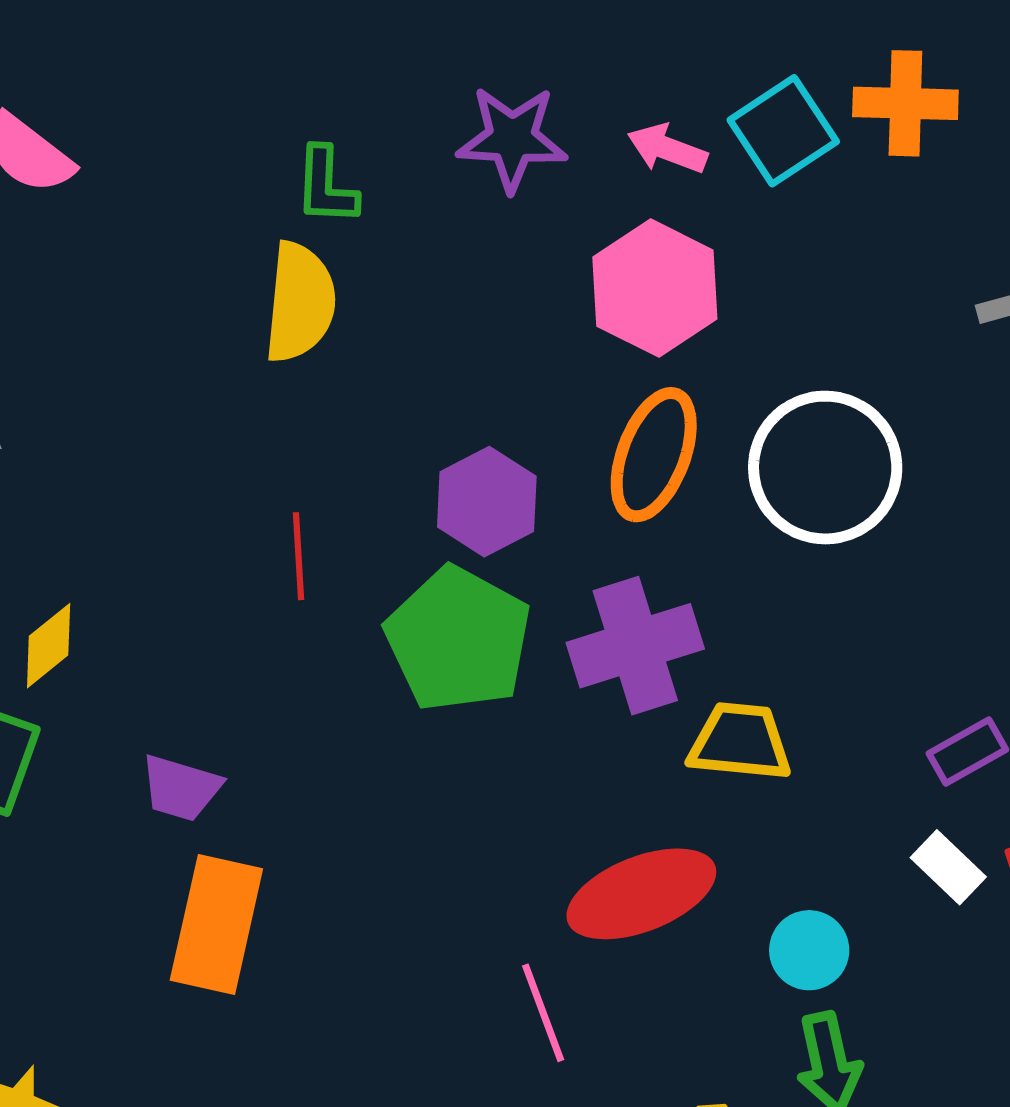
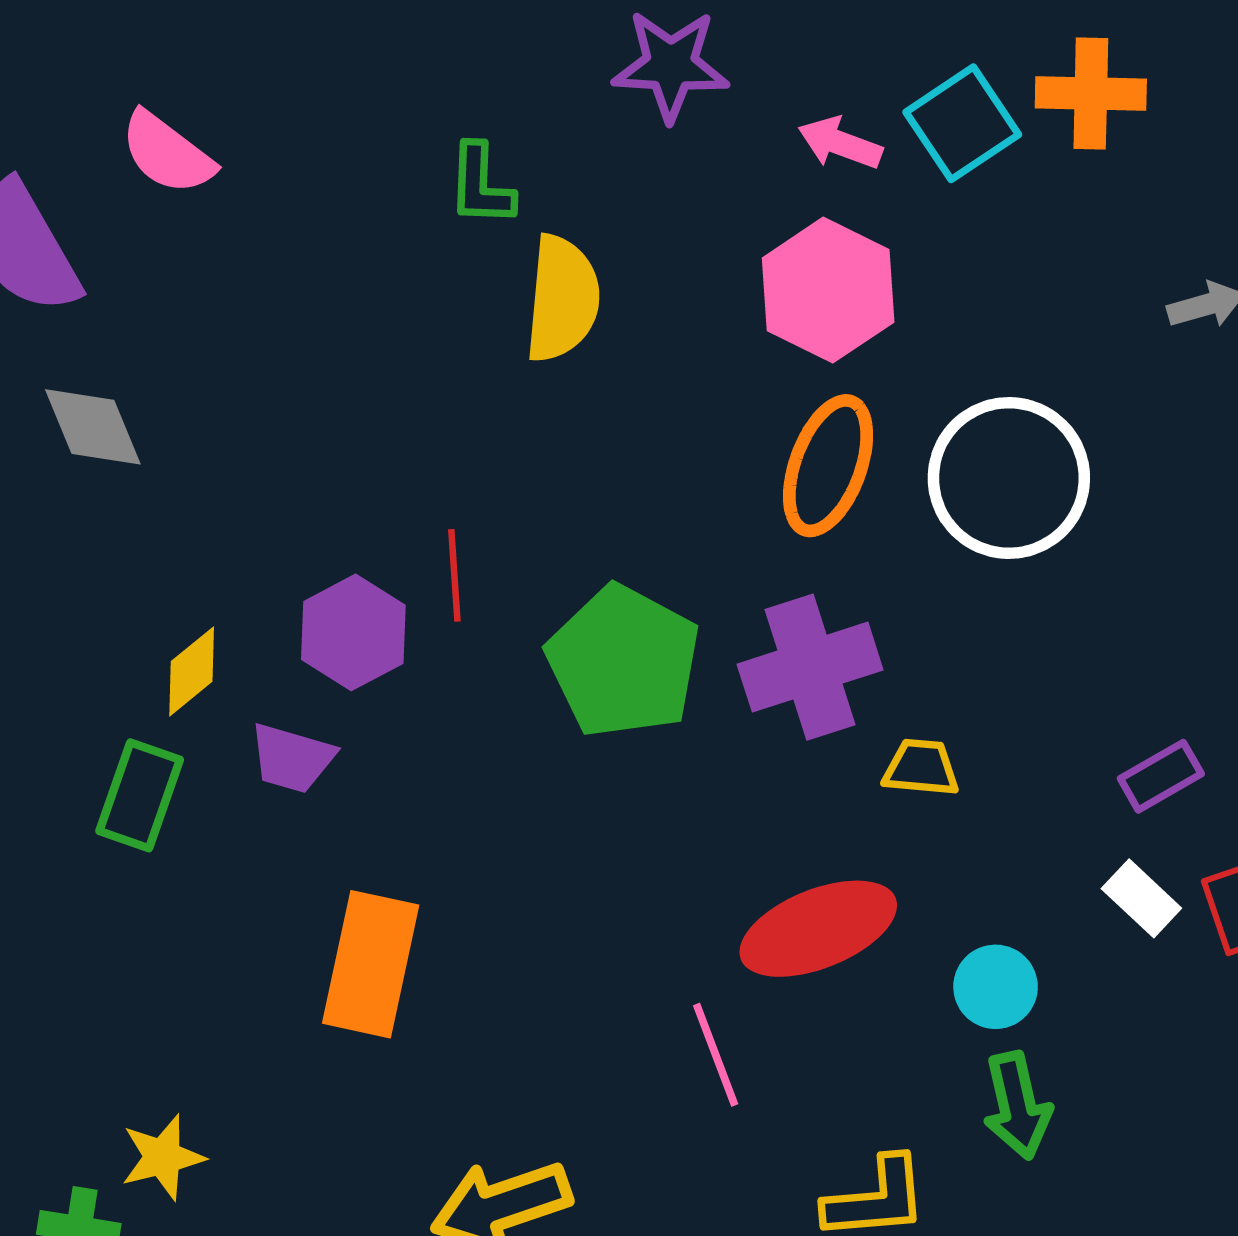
purple star: (512, 139) -> (671, 65), moved
yellow semicircle: (300, 302) -> (562, 299), moved
purple hexagon: (487, 502) -> (353, 632), moved
yellow trapezoid: (740, 742) -> (921, 768), size x0.7
purple trapezoid: (181, 788) -> (292, 758), moved

